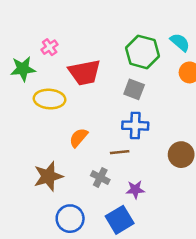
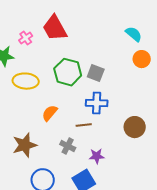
green hexagon: (143, 52) -> (68, 72), moved
red trapezoid: (85, 72) -> (55, 28), moved, turned 72

